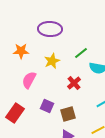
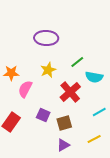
orange star: (21, 51) -> (11, 73), moved
red cross: (74, 83) -> (70, 92), size x1.5

